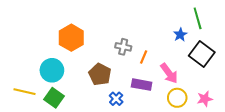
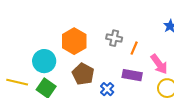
orange hexagon: (71, 38) -> (74, 41), moved
brown pentagon: (100, 74) -> (83, 74), moved

